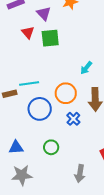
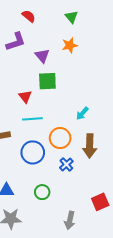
red triangle: (28, 33) -> (25, 97), moved
cyan line: (29, 84) -> (32, 119), moved

